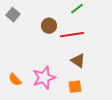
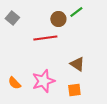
brown circle: (49, 26) -> (58, 19), moved
red line: (72, 35) -> (45, 38), moved

